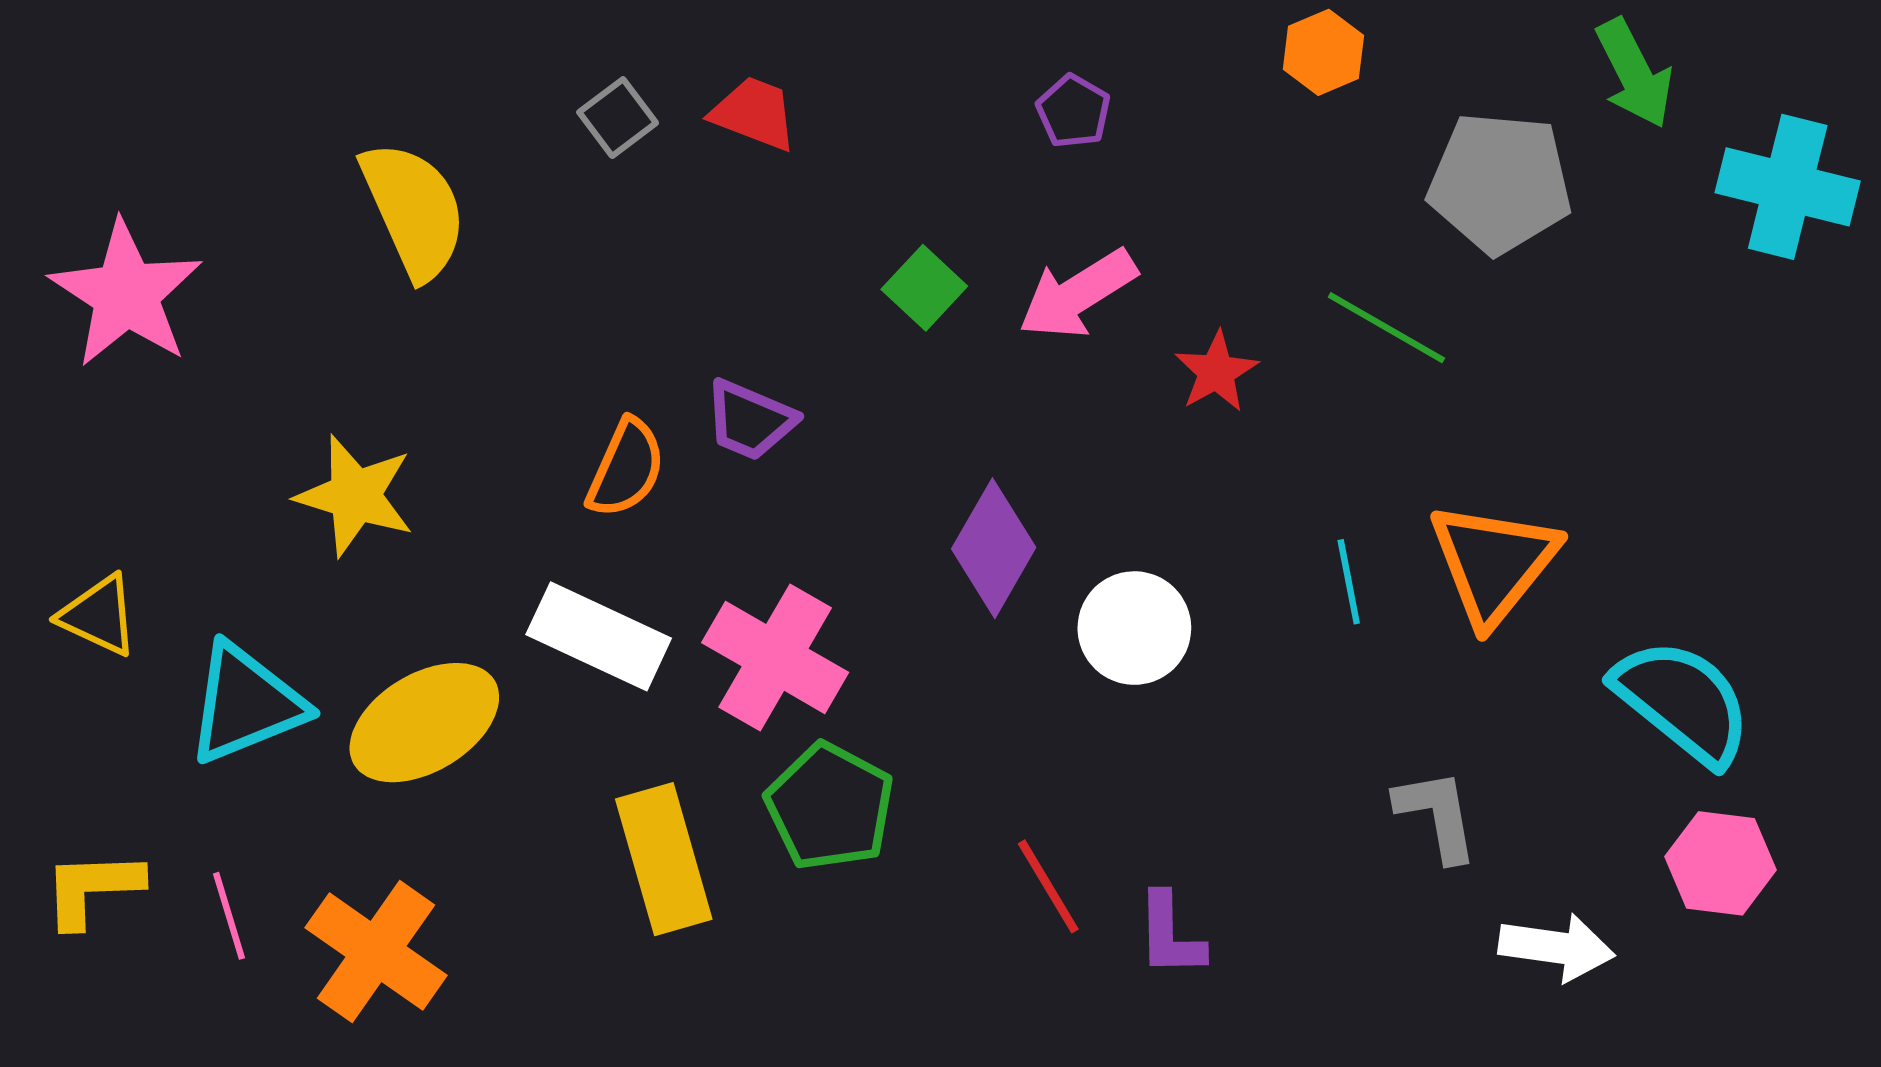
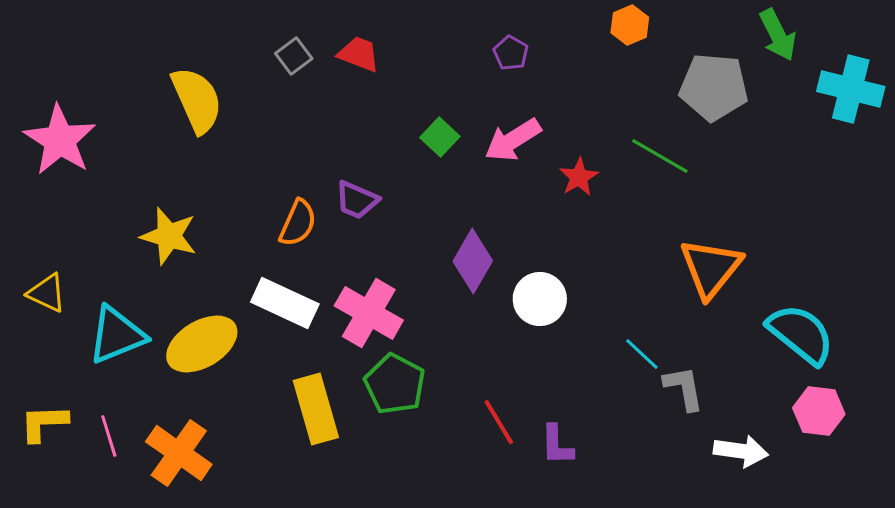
cyan line: (1349, 582) -> (642, 354), moved, turned -36

